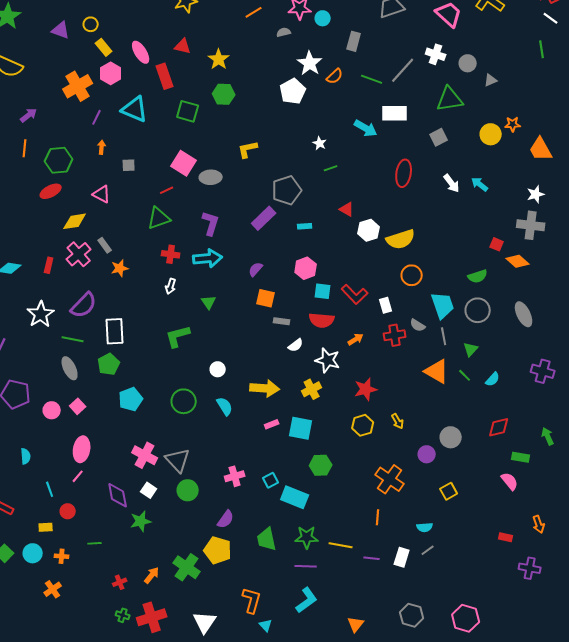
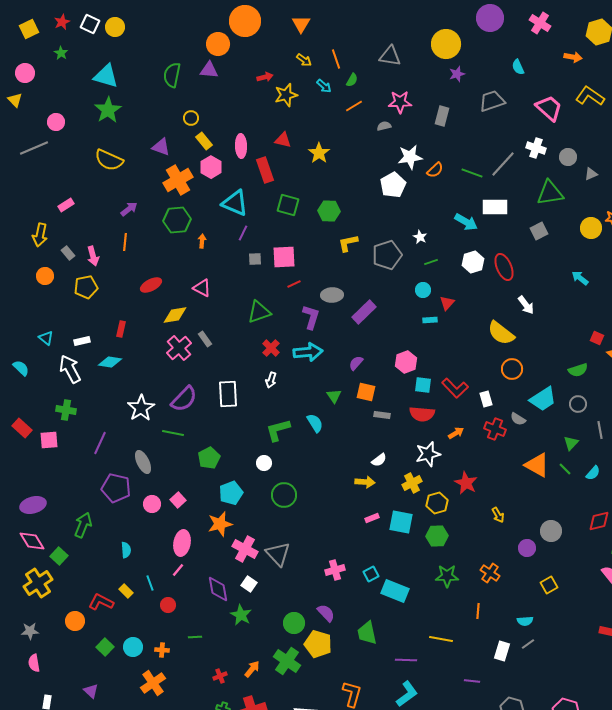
cyan circle: (323, 18) -> (423, 290), moved
purple triangle: (61, 30) -> (161, 147), moved
gray rectangle: (354, 41) -> (442, 116), moved
pink ellipse: (141, 52) -> (241, 146), turned 30
white star: (310, 63) -> (410, 157), turned 30
green hexagon: (224, 94) -> (329, 211), moved
purple line: (97, 117) -> (243, 233), moved
green hexagon: (59, 160) -> (177, 220), moved
pink square: (184, 163) -> (284, 257), turned -35
gray square: (129, 165) -> (255, 259), moved
red ellipse: (404, 173) -> (504, 267), turned -32
gray ellipse: (211, 177) -> (332, 295), moved
white arrow: (452, 183) -> (526, 305), moved
red line: (167, 190) -> (294, 284), moved
gray pentagon: (287, 190) -> (387, 255), moved
red triangle: (347, 209) -> (447, 303), turned 42
cyan rectangle: (305, 226) -> (430, 320), moved
white hexagon: (369, 230) -> (473, 262), moved
yellow semicircle: (401, 239) -> (501, 333), turned 56
red cross: (171, 254) -> (271, 348), turned 36
red rectangle: (49, 265) -> (121, 329), moved
orange star: (120, 268) -> (220, 524), moved, size x1.4
green triangle: (209, 302) -> (334, 396), moved
cyan trapezoid: (443, 305) -> (543, 399), turned 76
gray circle: (478, 310) -> (578, 404), size x0.7
white rectangle: (115, 331) -> (228, 394), moved
red cross: (395, 335) -> (495, 429), turned 30
gray line: (444, 336) -> (600, 430), moved
white semicircle: (296, 345) -> (379, 460), moved
white star: (328, 360) -> (428, 454), turned -30
gray ellipse: (70, 368) -> (143, 462), moved
white circle: (218, 369) -> (264, 463), moved
yellow arrow: (265, 388) -> (365, 482), size x0.7
red star: (366, 389) -> (466, 483), turned -30
cyan semicircle: (225, 406) -> (315, 423), moved
yellow hexagon: (363, 425) -> (437, 503), moved
green hexagon: (321, 465) -> (437, 536), moved
orange cross: (390, 479) -> (490, 573), size x0.7
green circle: (188, 490) -> (294, 623), moved
purple semicircle: (226, 519) -> (326, 613), turned -78
green star: (141, 521) -> (241, 615), turned -30
yellow rectangle: (46, 527) -> (126, 591), moved, turned 48
green star: (307, 537) -> (447, 576), moved
purple line: (372, 558) -> (472, 681), moved
orange cross: (53, 589) -> (153, 683), size x1.4

